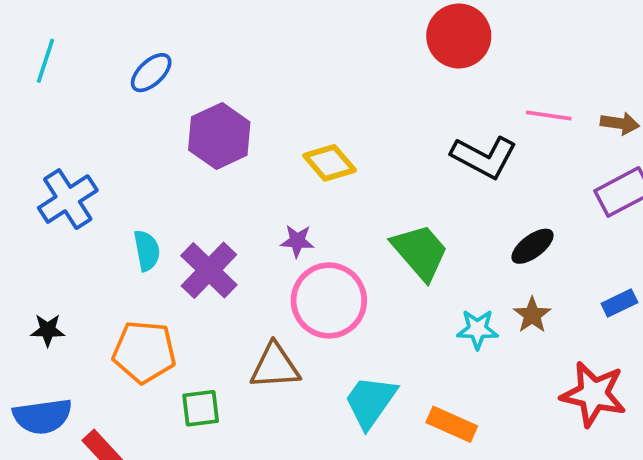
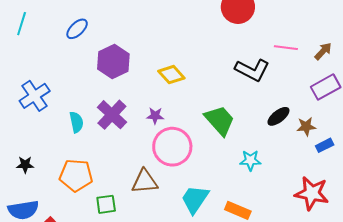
brown arrow: (620, 123) -> (323, 51), turned -54
purple cross: (209, 270) -> (112, 115), moved
brown star: (532, 315) -> (306, 126), moved, turned 30

